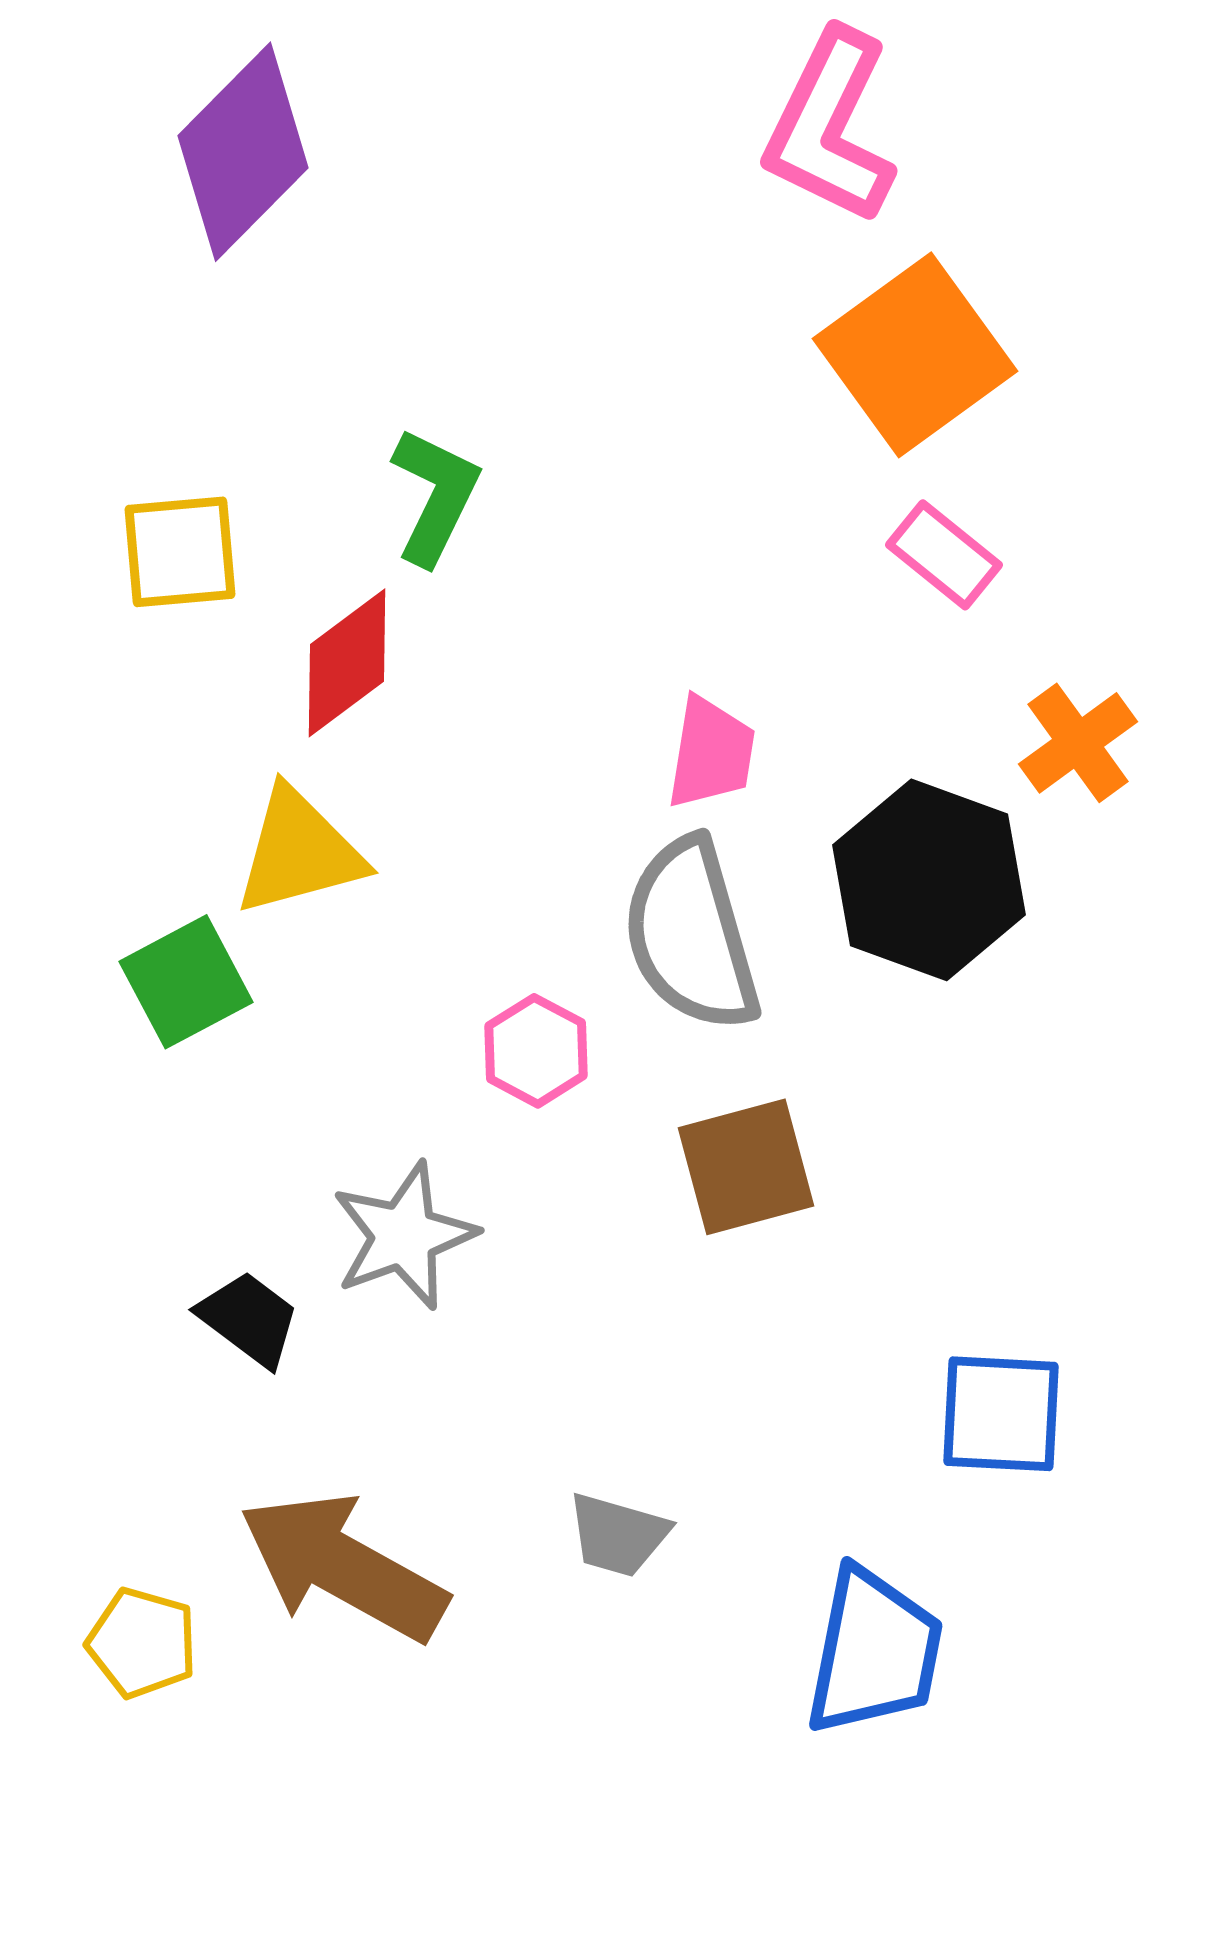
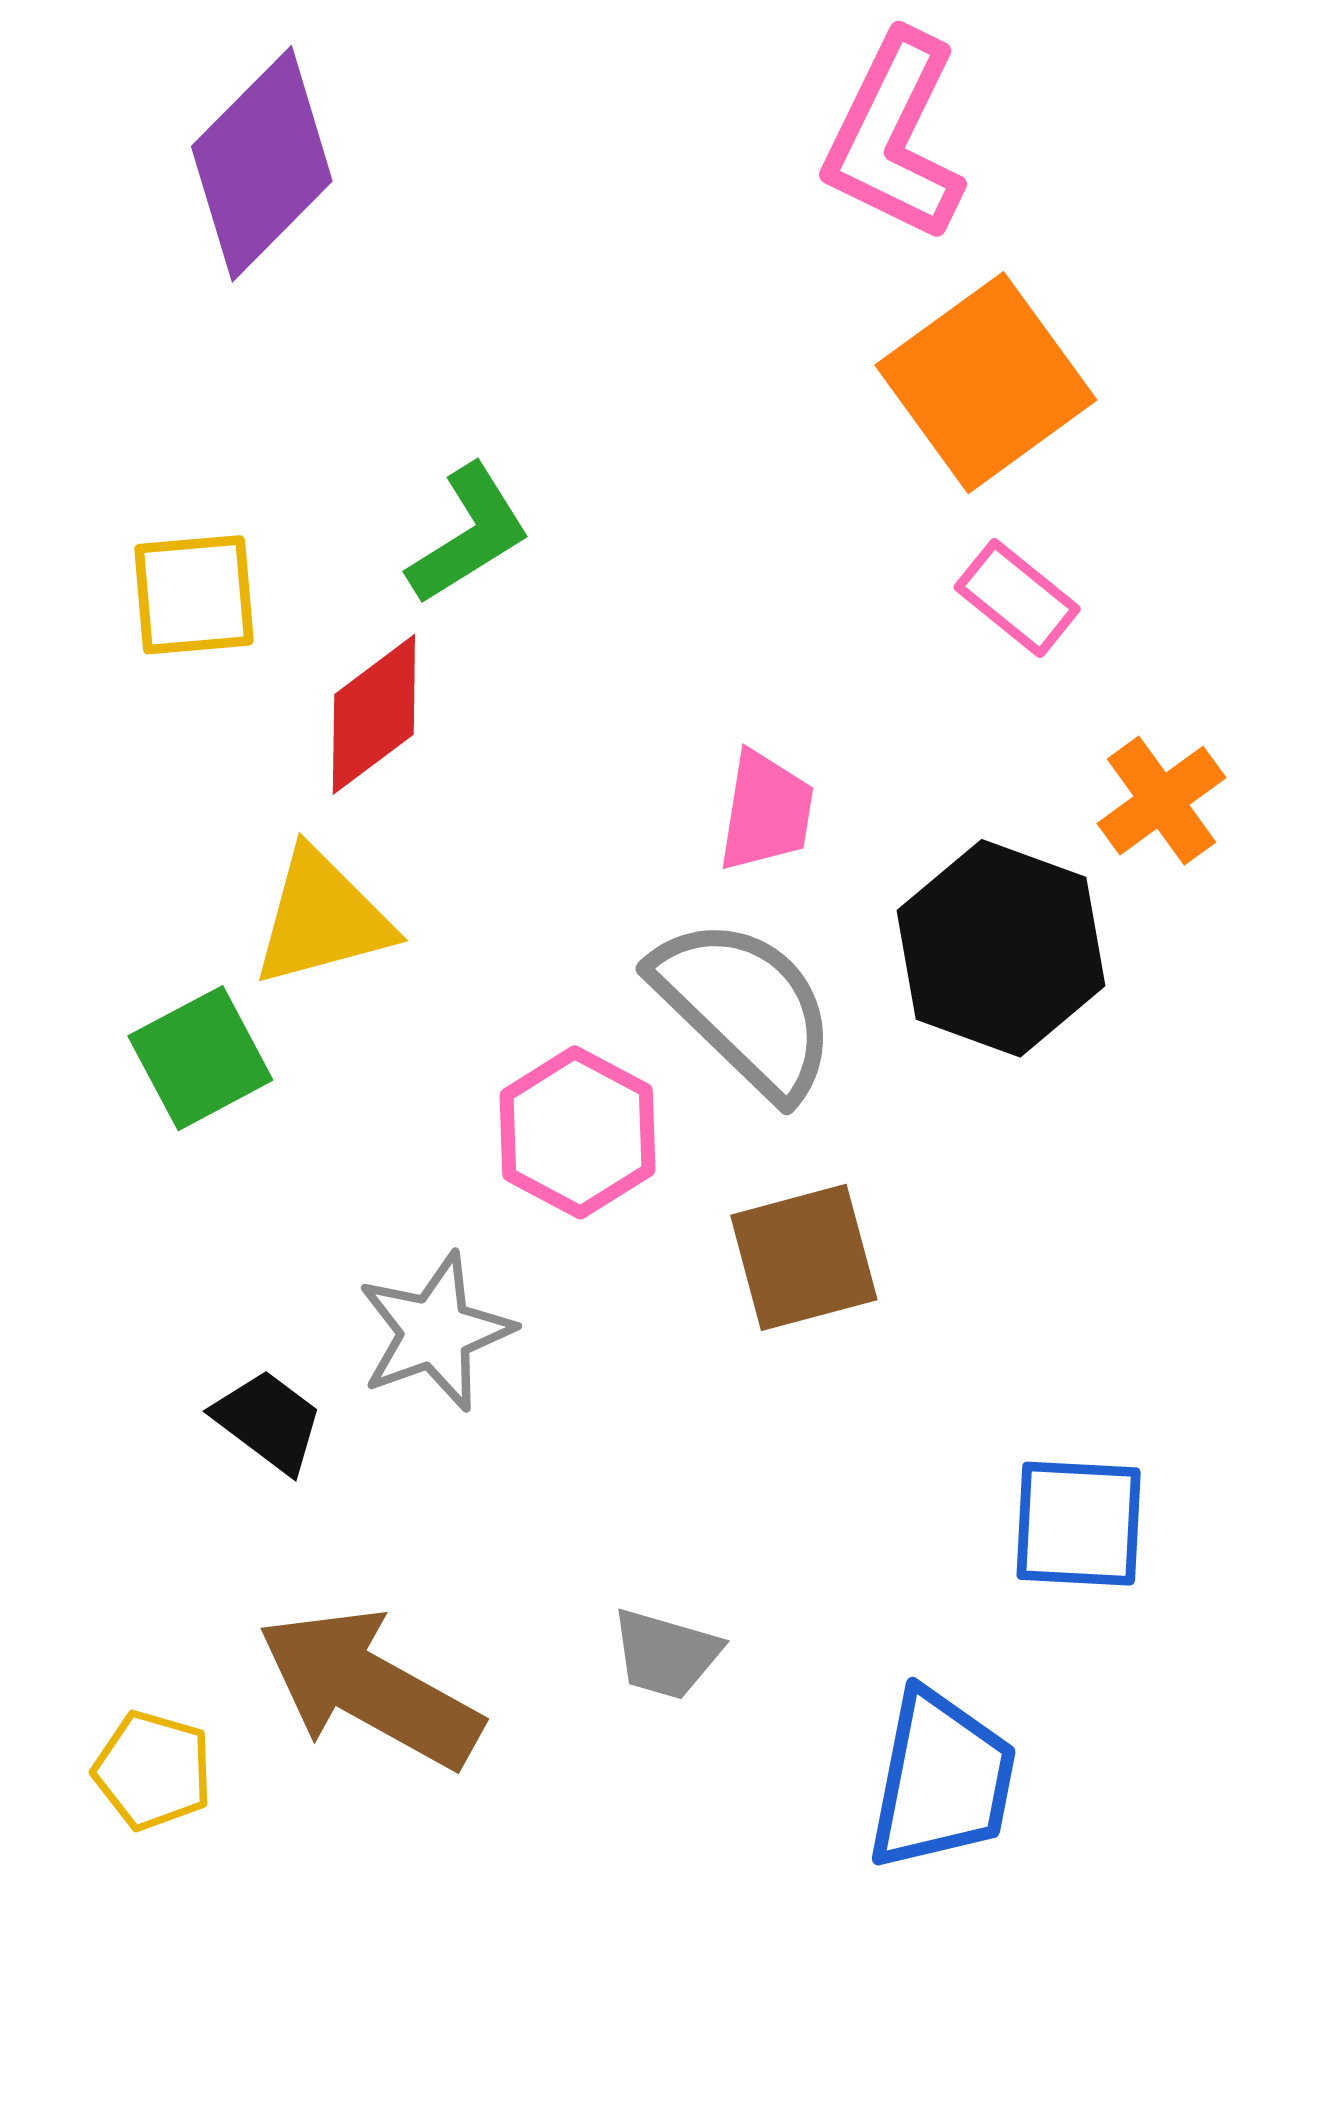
green L-shape: (435, 496) -> (469, 534), turned 32
gray semicircle: (691, 935) -> (745, 1007), turned 150
pink hexagon: (536, 1051) -> (578, 1132), size x1.4

